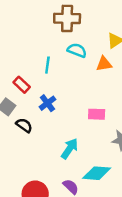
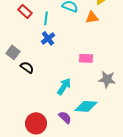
red rectangle: (22, 85) -> (25, 11), moved
blue cross: (47, 103) -> (48, 38), moved

